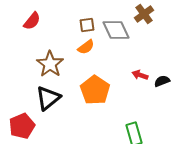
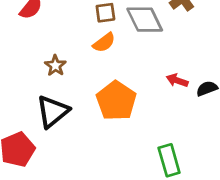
brown star: (50, 64) -> (55, 66), size x0.6

